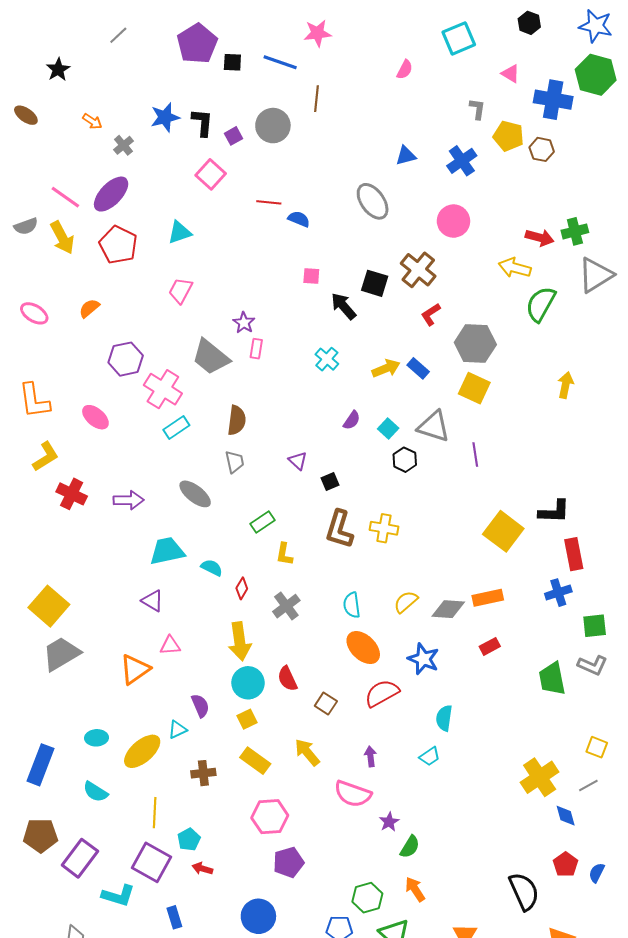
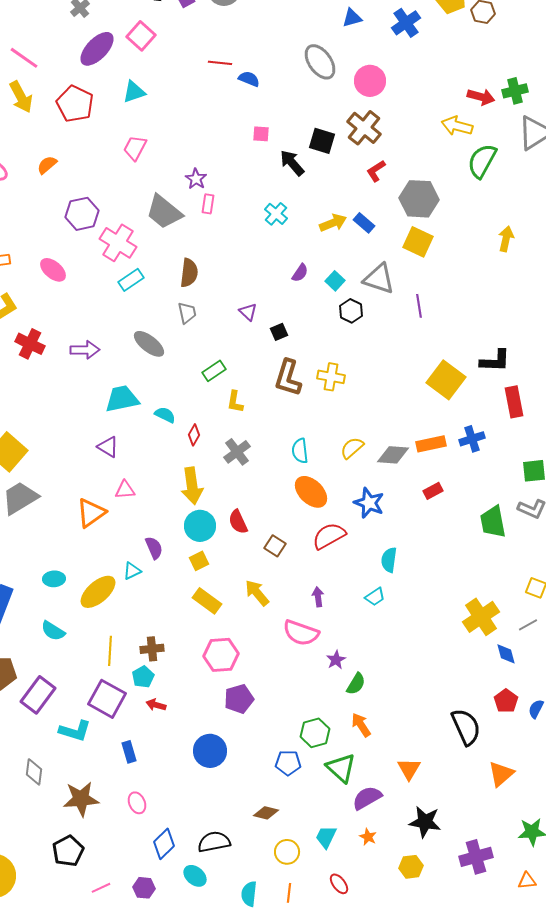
pink square: (211, 174) -> (141, 36), moved
purple ellipse: (111, 194) -> (97, 49), moved
pink circle: (453, 221) -> (370, 81), moved
blue cross: (558, 593) -> (472, 439), moved
brown cross: (203, 773) -> (152, 649), moved

